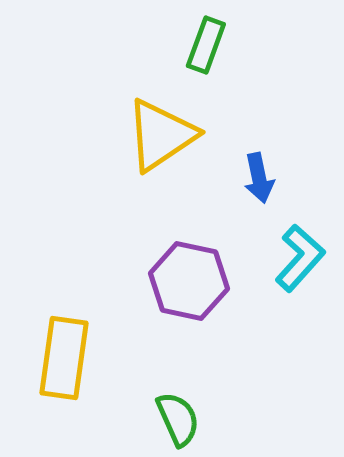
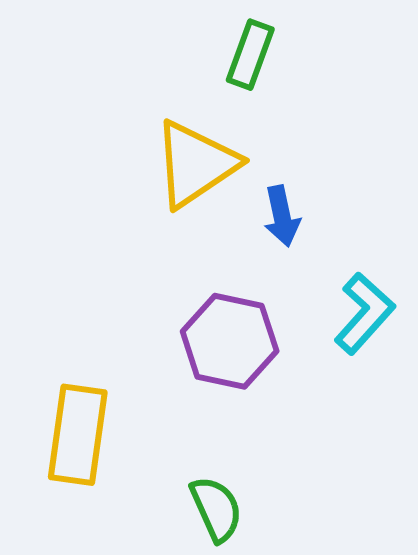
blue arrow: (259, 178) -> (282, 216), moved

